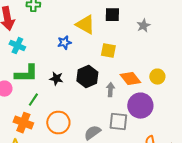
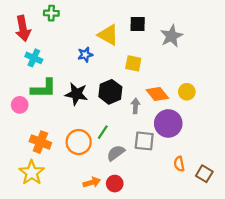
gray star: (143, 26) -> (172, 36), size x1.5
black star: (56, 79) -> (76, 94), size x1.5
green line: (33, 100) -> (103, 132), moved

